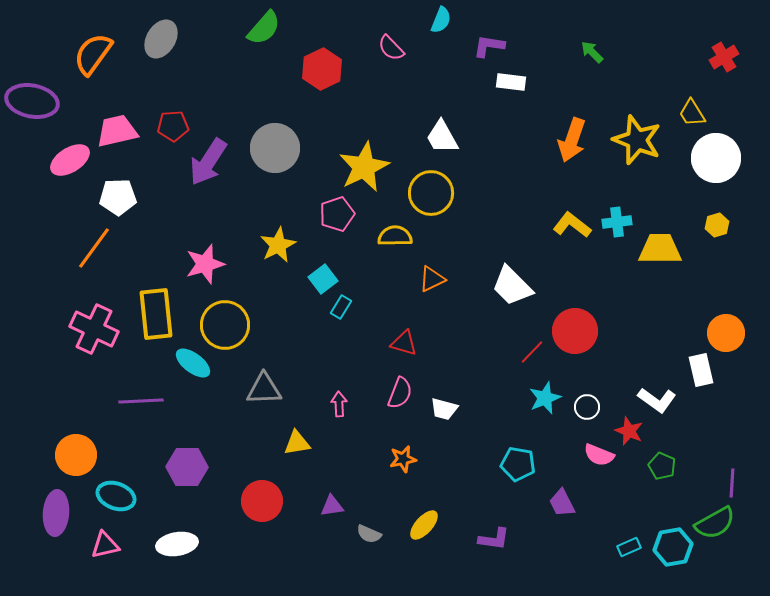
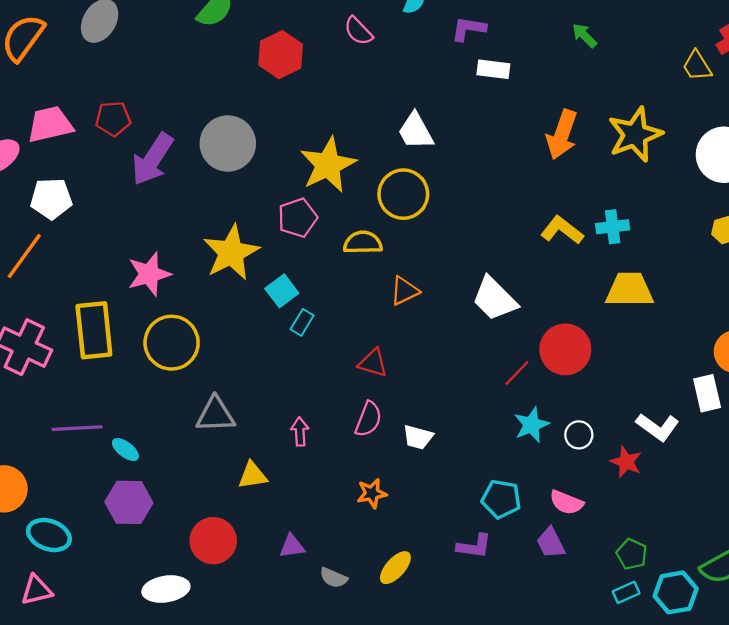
yellow trapezoid: (692, 113) -> (697, 66), moved
yellow star: (637, 140) -> (635, 135), turned 30
yellow star: (278, 245) -> (231, 253), size x1.4
yellow trapezoid: (660, 249) -> (629, 290), moved
cyan ellipse: (193, 363) -> (125, 450), moved, size x0.7
pink semicircle: (599, 455) -> (566, 502), moved
green pentagon: (662, 466) -> (632, 554), moved
purple L-shape: (494, 539) -> (474, 546), moved
white ellipse: (177, 544) -> (166, 589), moved

